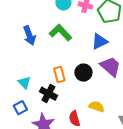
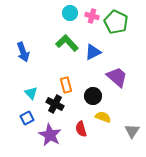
blue arrow: (29, 35) -> (23, 52), moved
blue triangle: (100, 41) -> (93, 52), moved
black circle: (83, 73) -> (93, 96), moved

